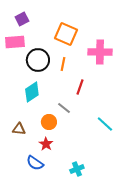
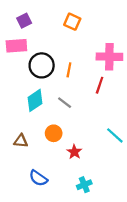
orange square: (66, 34) -> (72, 22), moved, size x0.7
red line: (80, 87) -> (100, 85), moved
gray line: (64, 108) -> (65, 103), moved
red star: (46, 144) -> (74, 152), moved

